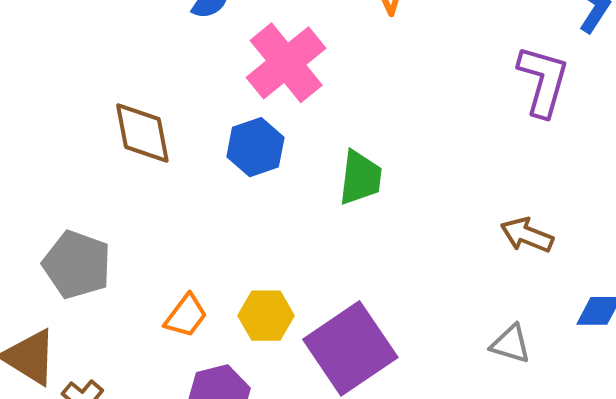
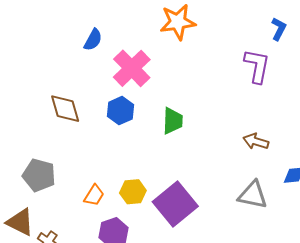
gray triangle: (511, 344) -> (253, 195), size x1.5

